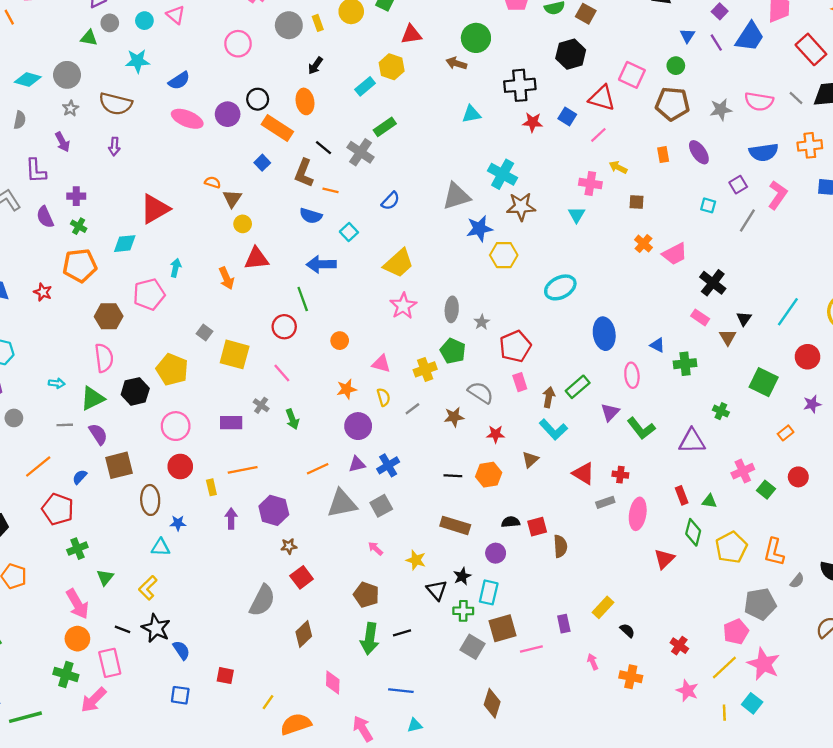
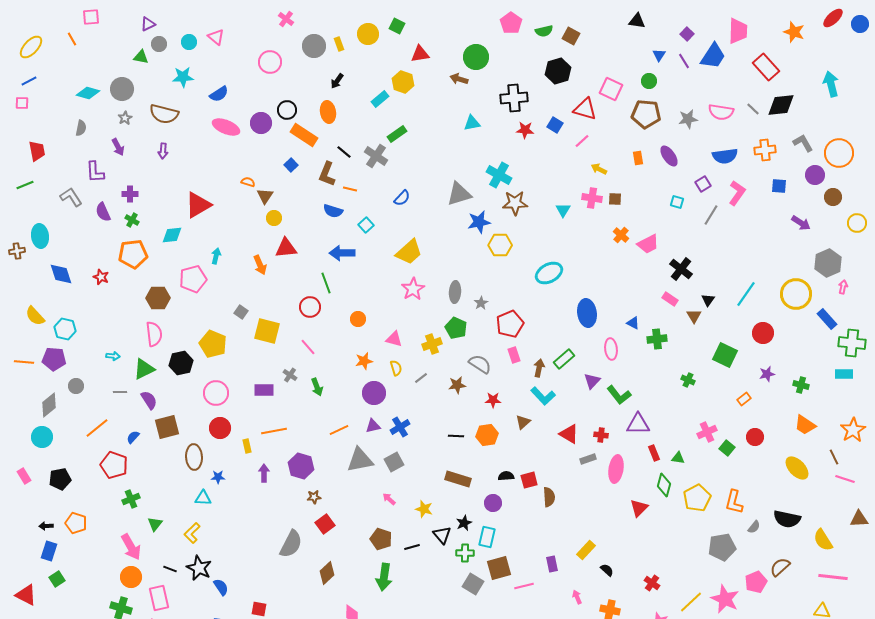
pink cross: (590, 183) -> (592, 198), moved
purple triangle: (692, 441) -> (638, 424), moved
pink pentagon: (736, 632) -> (756, 582), moved
black line: (402, 633) -> (412, 547), moved

